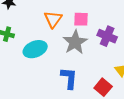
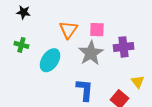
purple cross: (107, 36) -> (124, 47), turned -30
cyan ellipse: (35, 49) -> (50, 60), turned -35

